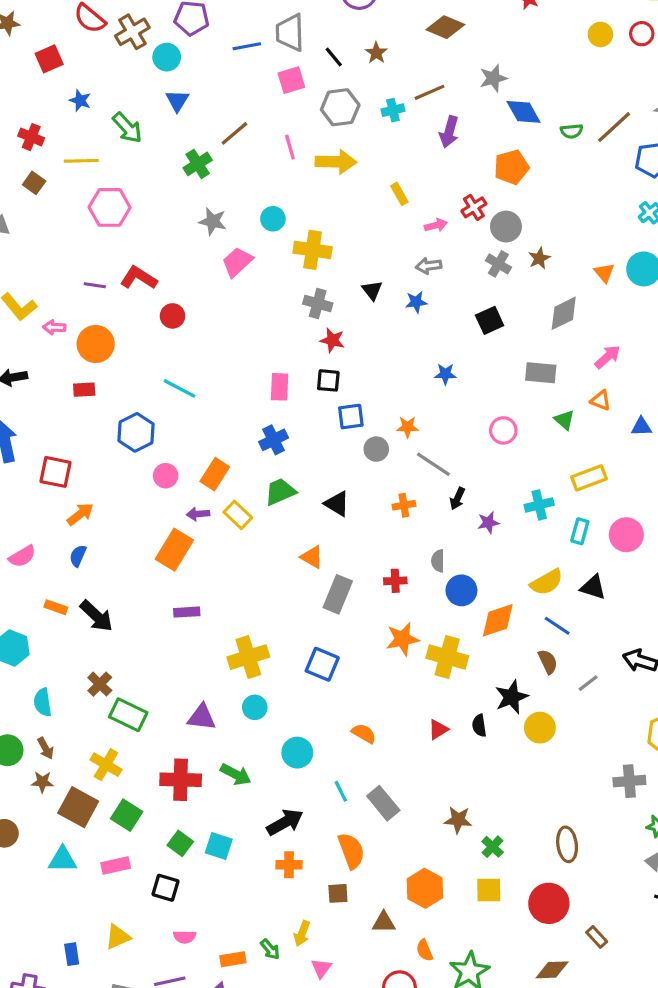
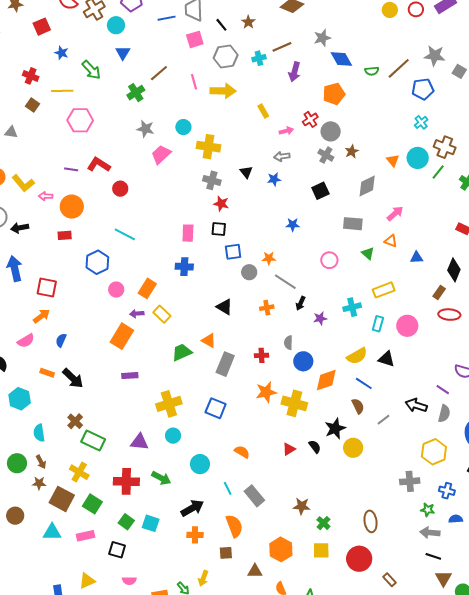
blue cross: (274, 440) -> (184, 267), turned 30
green trapezoid: (280, 492) -> (182, 352), moved
orange arrow: (80, 514) -> (42, 316), moved
black semicircle: (479, 726) -> (315, 447), turned 152

